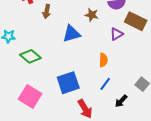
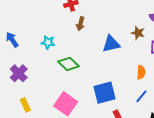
brown arrow: (47, 12) -> (80, 24), moved
brown star: (92, 15) -> (138, 33), moved

